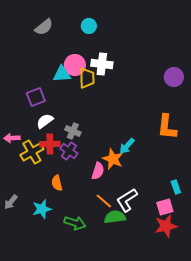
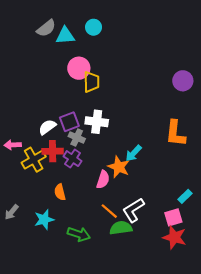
white cross: (102, 64) -> (97, 122), moved
cyan triangle: (62, 74) -> (65, 36), moved
purple square: (36, 97) -> (69, 122), moved
cyan rectangle: (176, 187) -> (185, 196), turned 64
red star: (166, 226) -> (174, 237), turned 30

